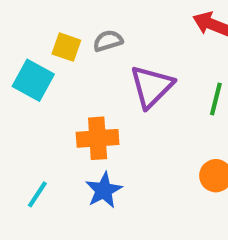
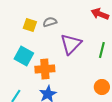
cyan square: (33, 80) -> (24, 56), moved

